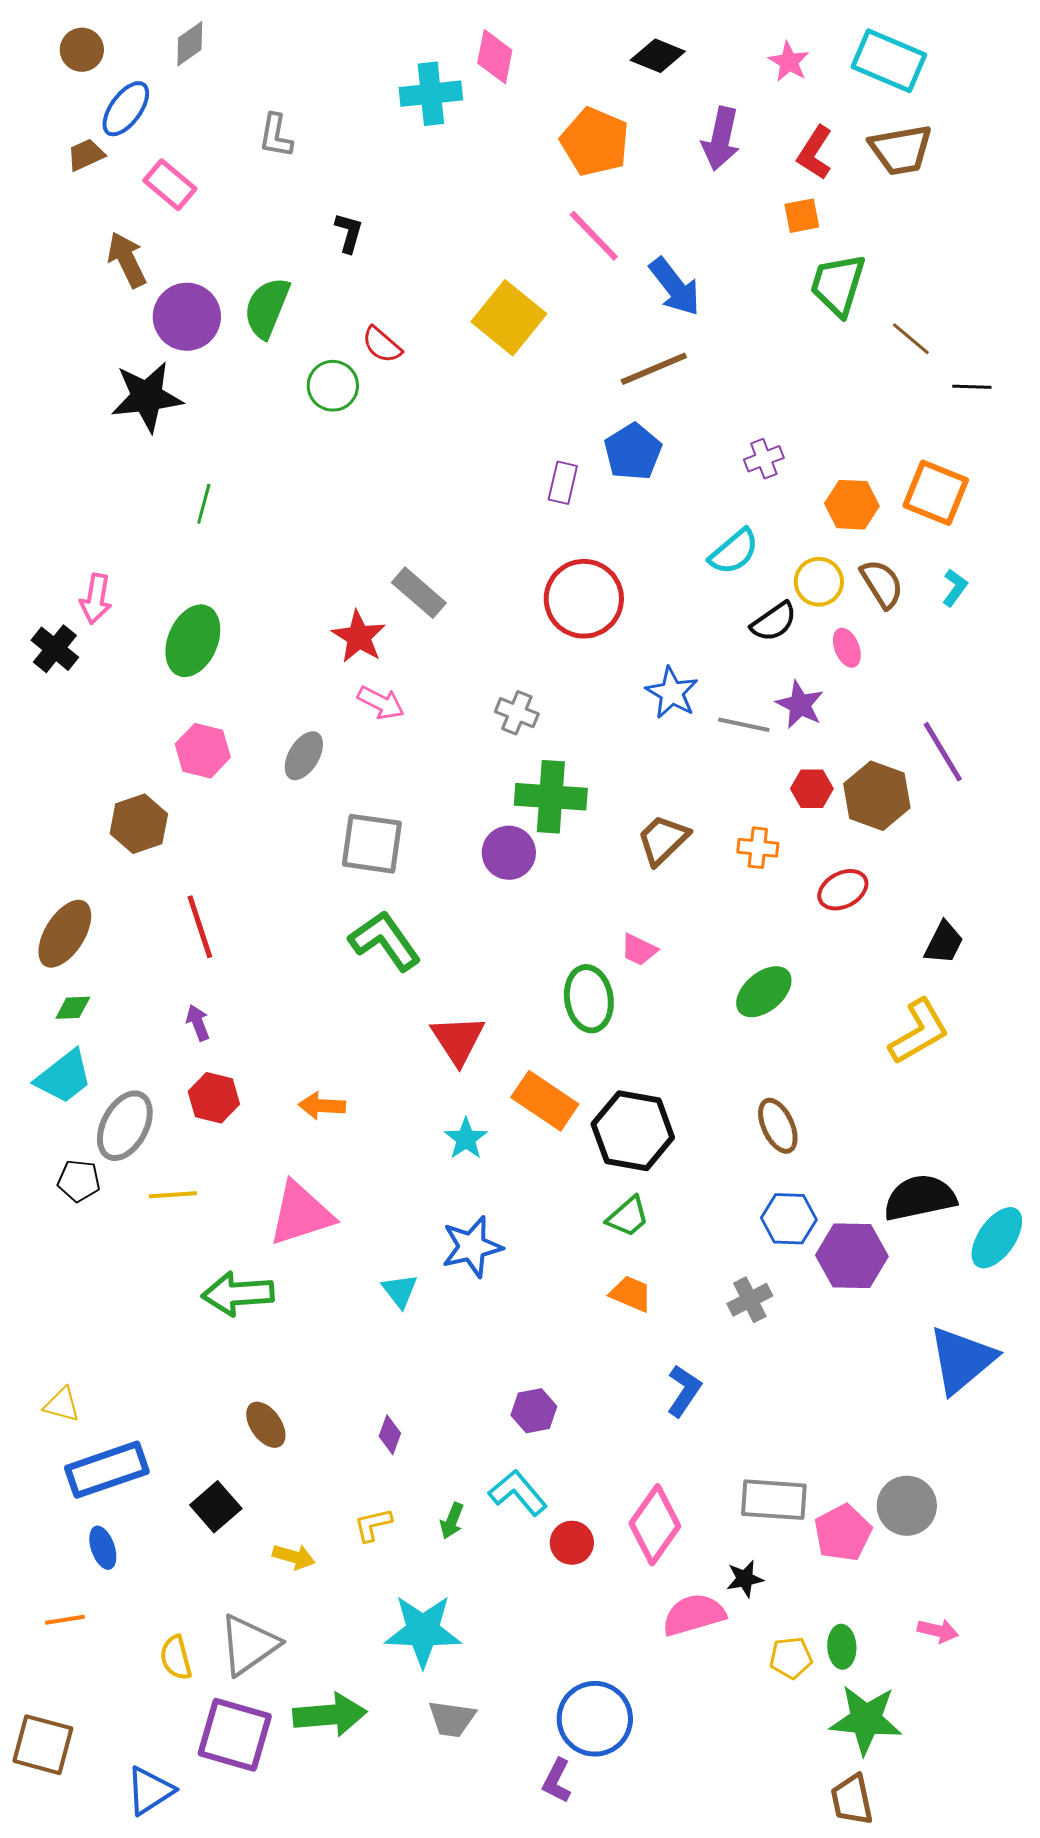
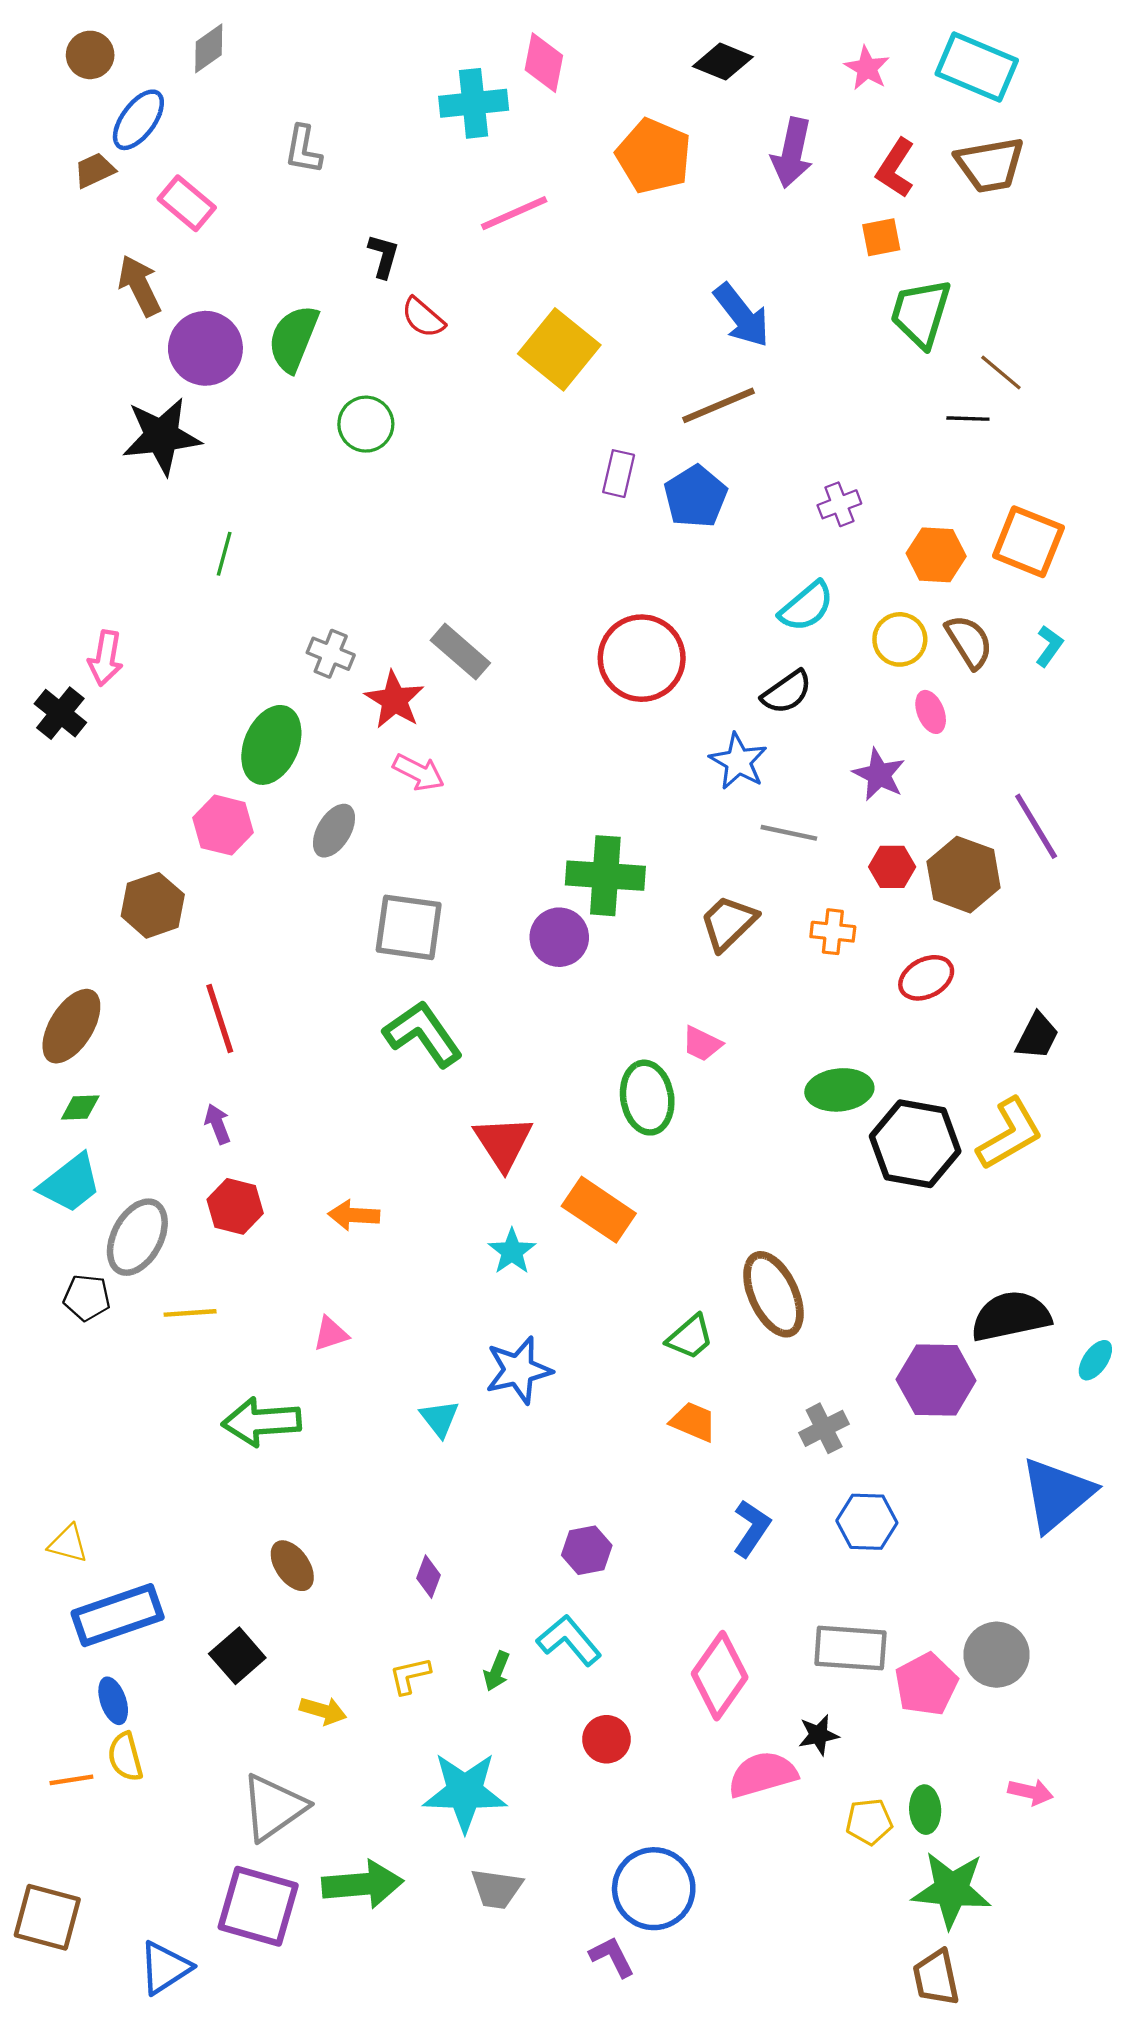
pink line: (594, 236) -> (514, 213), moved, turned -70
red semicircle: (382, 345) -> (423, 318), moved
black line: (972, 387) -> (968, 419), moved
purple rectangle: (563, 483) -> (619, 474), moved
black semicircle: (774, 622) -> (787, 692), moved
green ellipse: (193, 641) -> (271, 745), moved
gray cross: (517, 713) -> (331, 654), moved
gray line: (744, 725) -> (789, 833), moved
green ellipse: (764, 992) -> (839, 1090), turned 34
brown ellipse: (778, 1126) -> (773, 1294), moved, size x1.4
black hexagon: (633, 1131) -> (915, 1144), moved
pink triangle: (301, 1214) -> (331, 1334), size x0.5
blue hexagon: (789, 1219) -> (867, 1522), moved
cyan ellipse: (997, 1238) -> (1095, 1360), size x0.6
red circle: (572, 1543) -> (606, 1739), moved
yellow semicircle: (176, 1658) -> (125, 1757), moved
purple L-shape: (557, 1781) -> (612, 1957), turned 126

